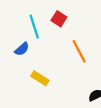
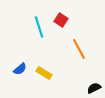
blue semicircle: (22, 49) -> (20, 69), moved

